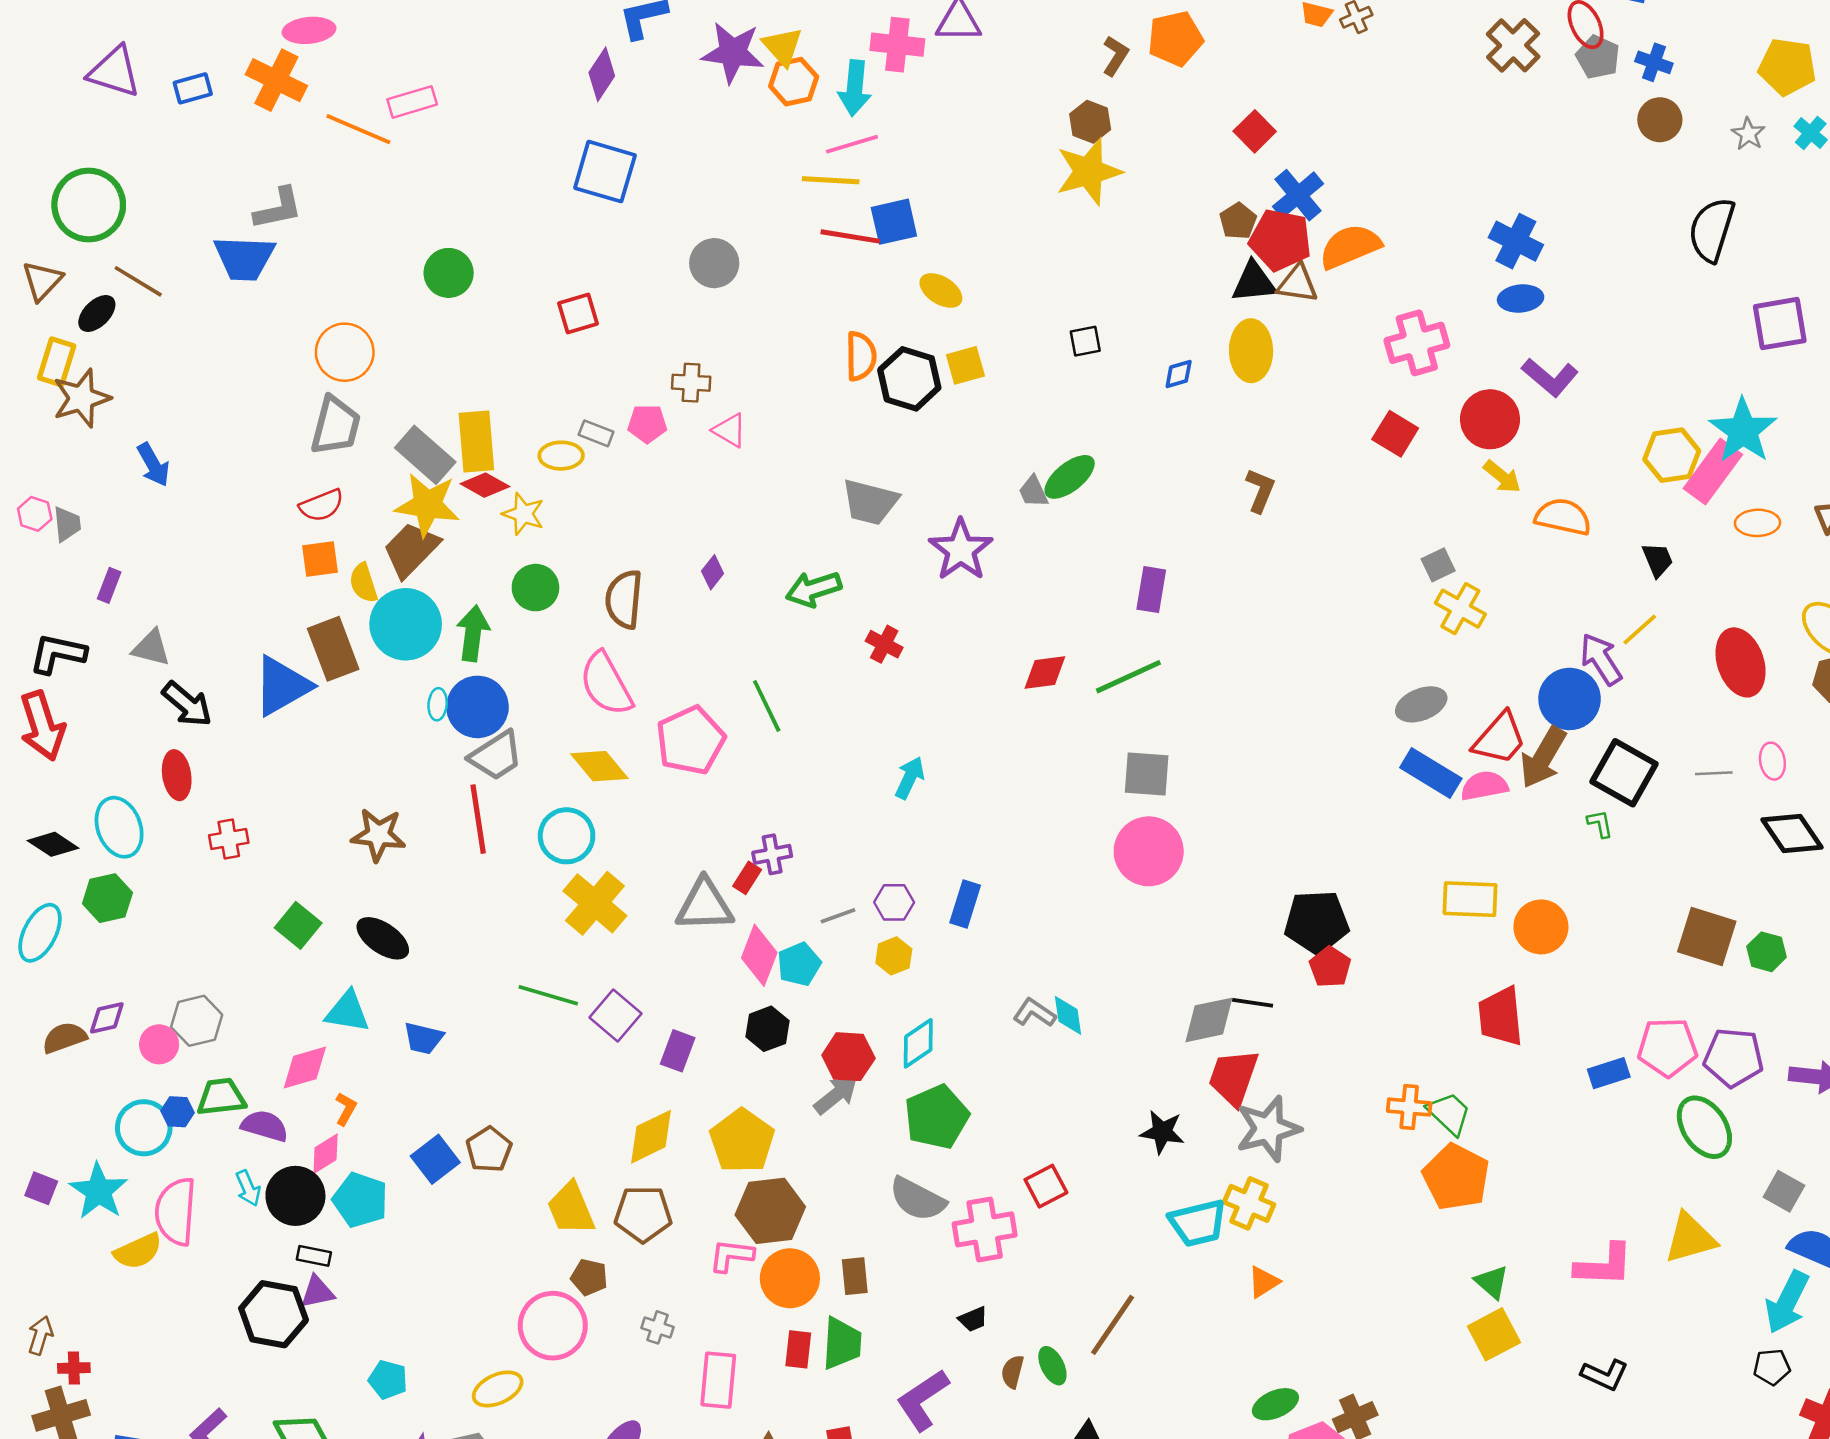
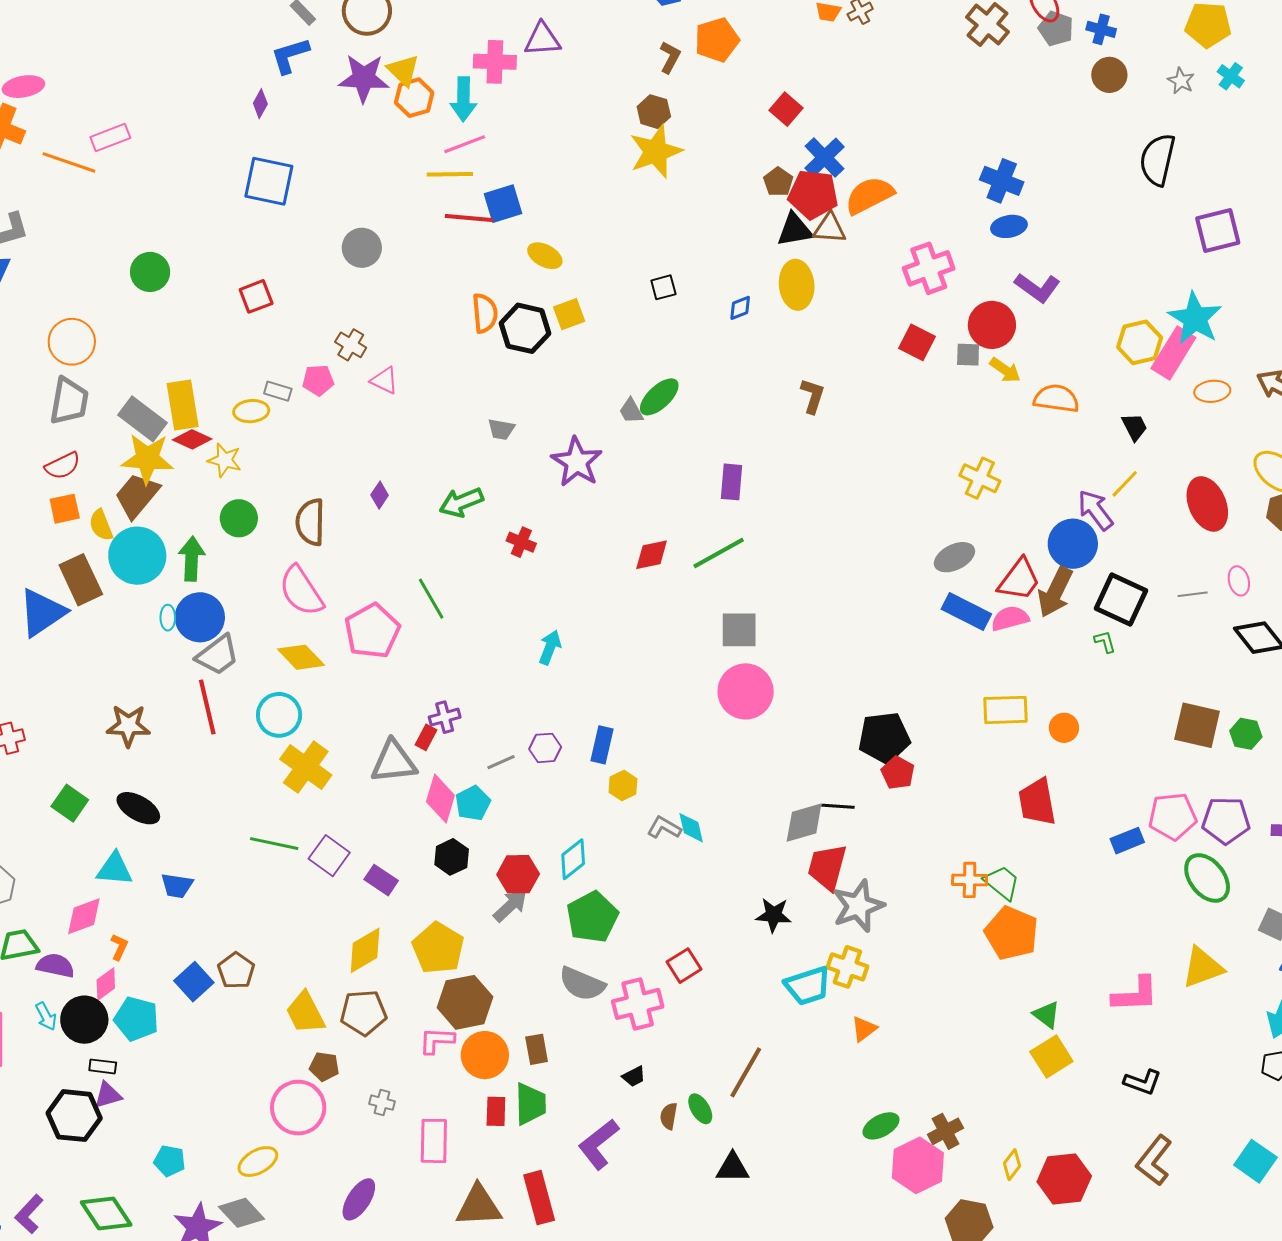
purple diamond: (602, 74) -> (260, 104), size x0.7
brown cross: (691, 383) -> (351, 345), turned 32
gray trapezoid: (870, 502) -> (501, 429), size x0.6
gray square: (1438, 565) -> (968, 355), moved, turned 32
orange circle: (1541, 927) -> (1064, 728), size x0.7
yellow hexagon: (894, 956) -> (623, 785), moved
purple rectangle: (678, 1051) -> (381, 880), turned -72

